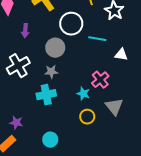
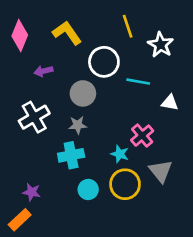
purple arrow: (25, 31) -> (43, 71), turned 72
yellow circle: (87, 117) -> (125, 184), size x1.5
cyan circle: (50, 140) -> (88, 189), moved

